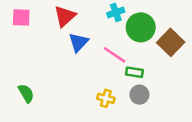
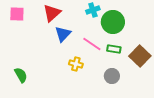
brown square: (171, 42) -> (140, 56), moved
green rectangle: (134, 72) -> (114, 49), moved
yellow cross: (106, 98) -> (76, 64), moved

